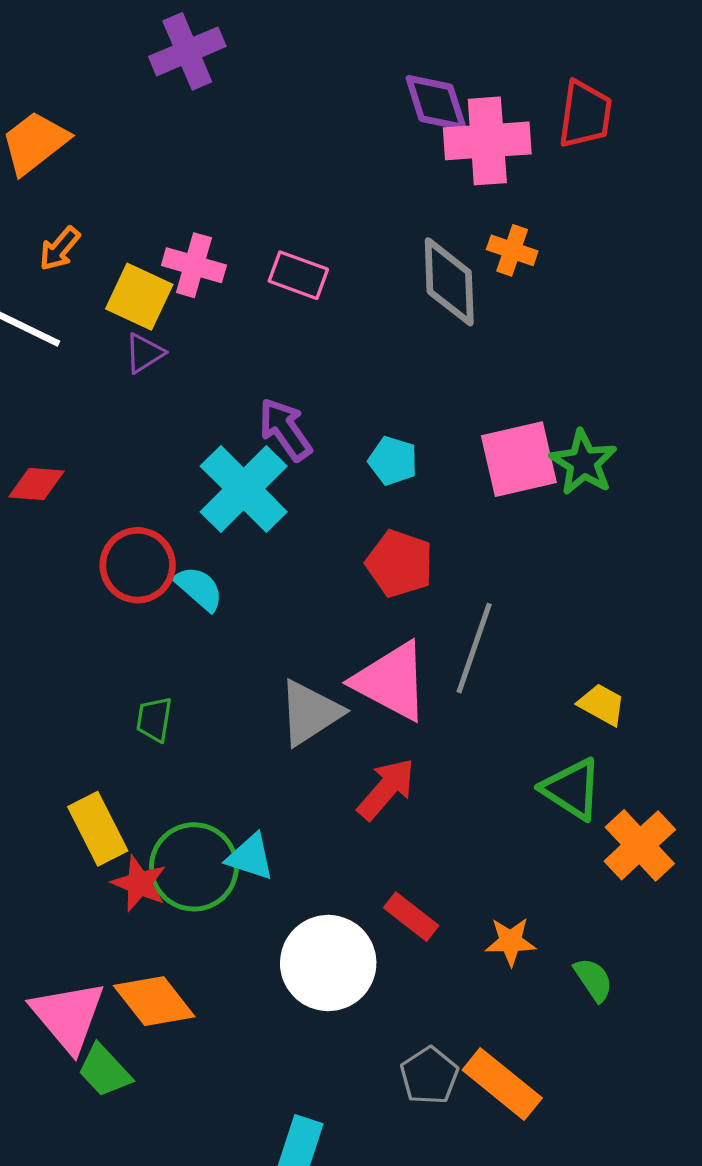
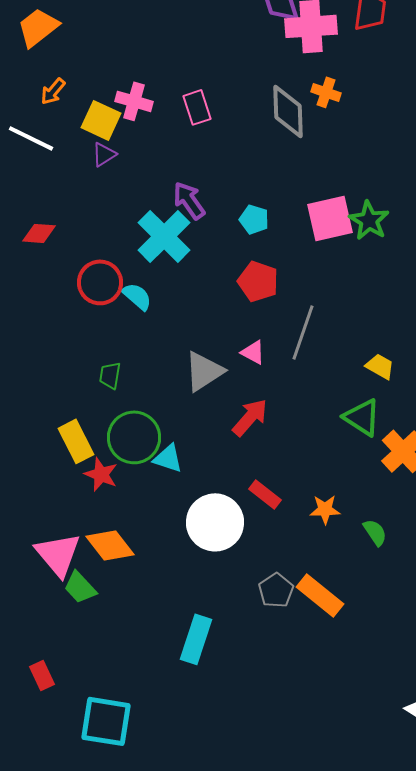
pink rectangle: (298, 275) -> (197, 107), turned 52
pink triangle: (391, 681) -> (253, 352), size x0.5
green circle: (194, 867) -> (134, 437), moved

